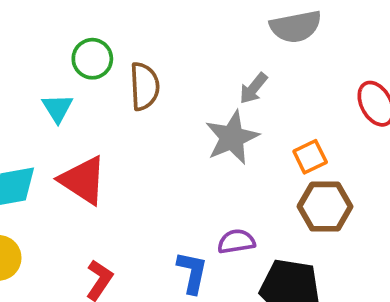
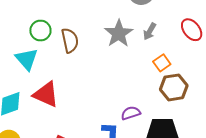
gray arrow: (253, 88) -> (150, 31), moved
cyan triangle: (57, 108) -> (27, 59), size x1.4
gray star: (232, 137) -> (119, 34), moved

